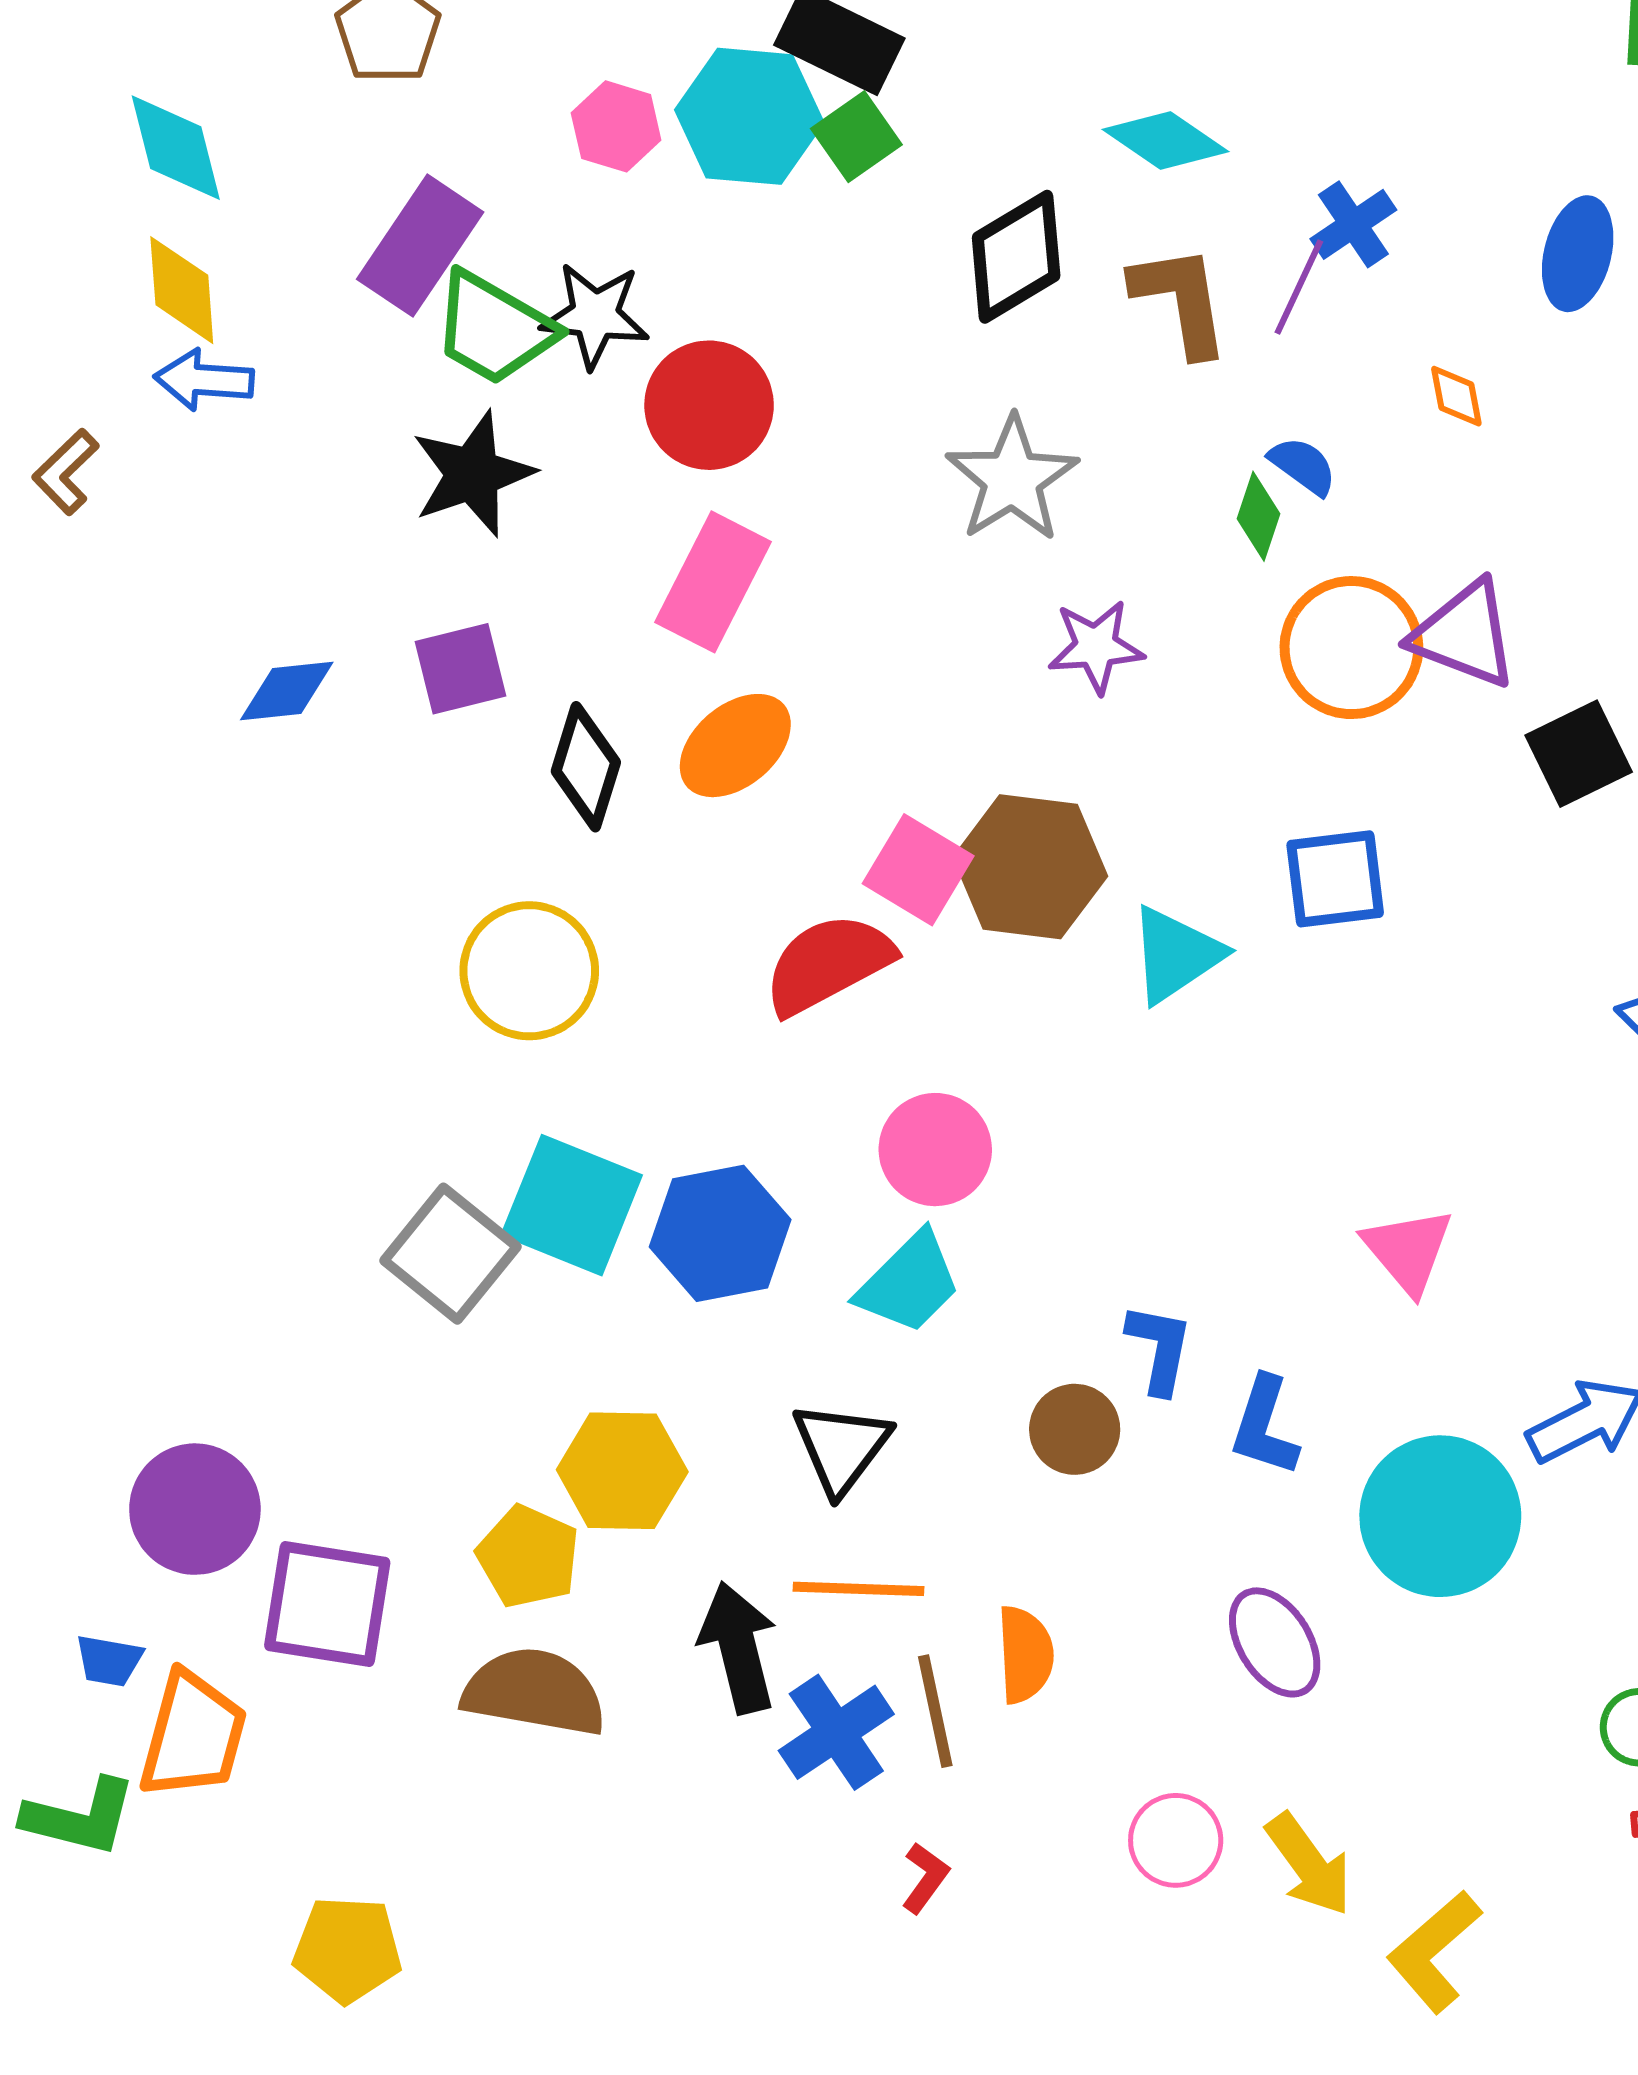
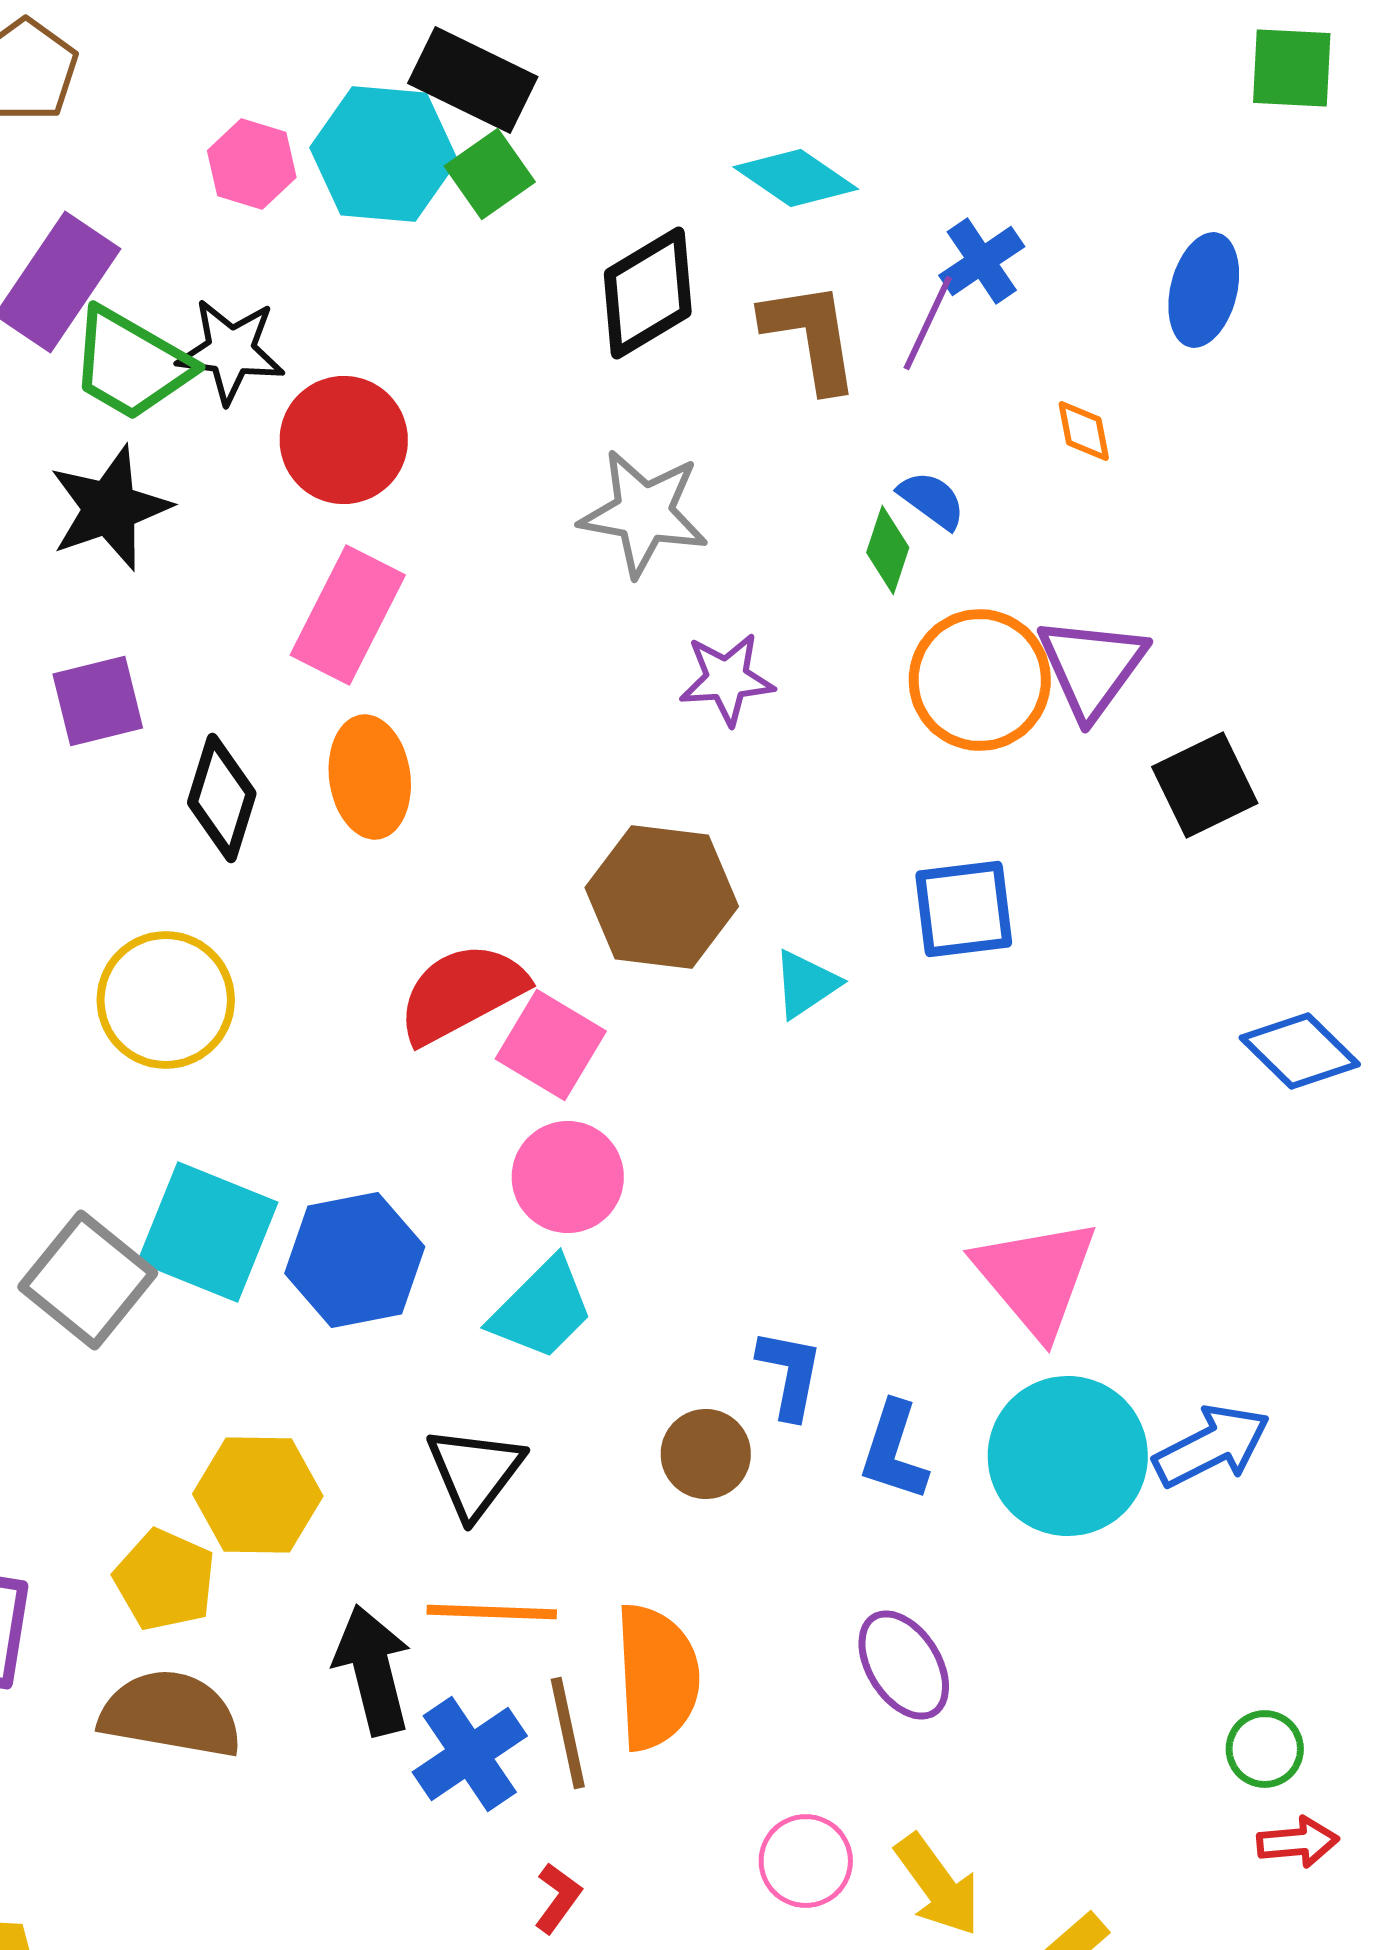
gray star: (1012, 479) -> (644, 513), turned -30
purple triangle: (1465, 634) -> (1092, 667), turned 45
orange ellipse: (735, 746) -> (370, 777), turned -58
pink square: (918, 870) -> (551, 1045), moved
cyan triangle: (1176, 955) -> (806, 984), size x0.7
pink triangle: (1408, 1251) -> (1036, 1277), size x1.4
cyan circle: (1440, 1516) -> (1068, 1456), moved
orange semicircle: (1025, 1655) -> (657, 1677), size x1.5

